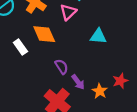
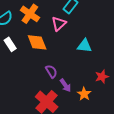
white rectangle: (20, 47) -> (10, 44), moved
red star: (120, 81) -> (102, 77), moved

